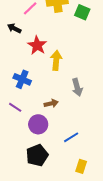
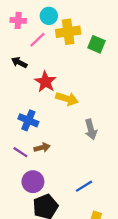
yellow arrow: (56, 60) -> (67, 99), turned 102
brown arrow: (51, 103) -> (42, 148), moved
purple circle: (38, 124) -> (33, 182), moved

